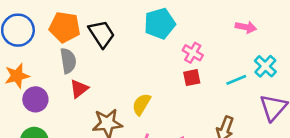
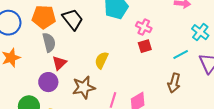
cyan line: (236, 80) -> (181, 55), moved
purple circle: (35, 99) -> (48, 82), moved
yellow semicircle: (141, 104) -> (102, 60), moved

